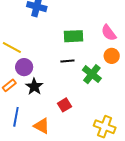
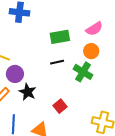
pink semicircle: (109, 33) -> (94, 29), turned -78
orange circle: (112, 56) -> (91, 51), moved

